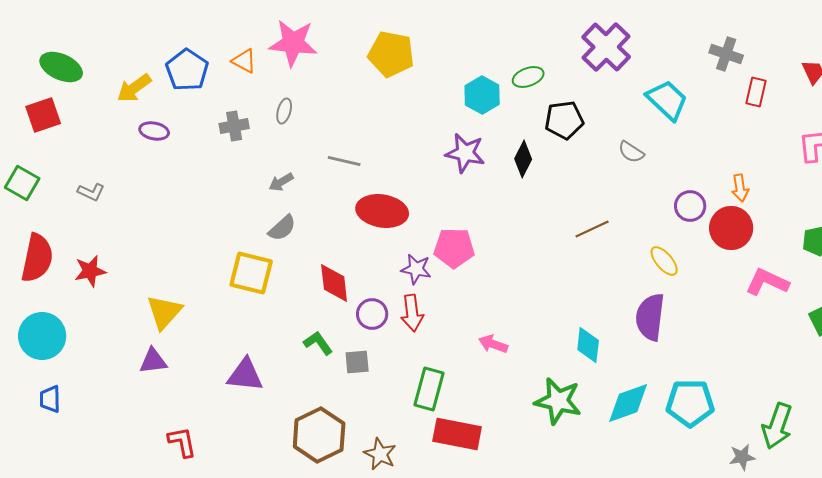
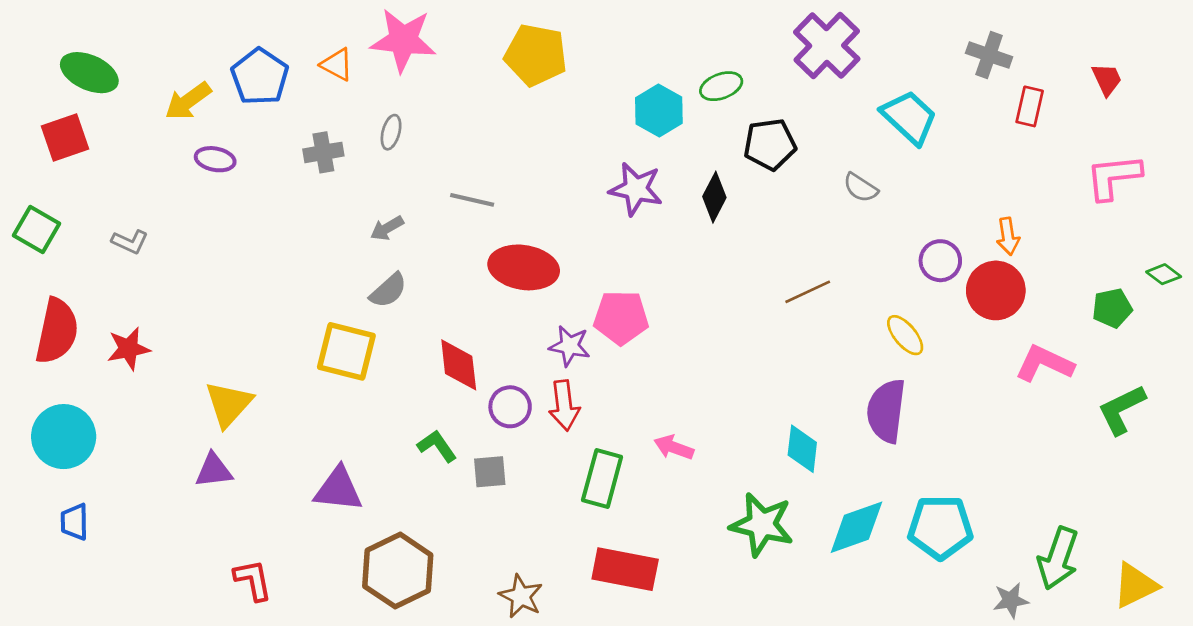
green rectangle: (429, 389) -> (602, 479), moved
brown hexagon: (319, 435) -> (398, 571), moved

